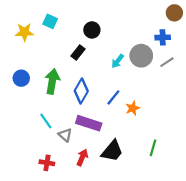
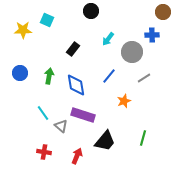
black circle: (92, 30) -> (91, 11), moved
cyan arrow: (118, 61) -> (108, 39), moved
gray line: (167, 62) -> (144, 78), moved
green arrow: (52, 81) -> (49, 76), size x0.7
blue diamond: (81, 91) -> (76, 85), turned -40
blue line: (113, 97) -> (109, 76), moved
red arrow: (82, 157) -> (77, 156), moved

